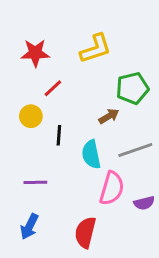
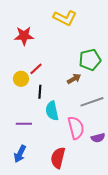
yellow L-shape: (96, 49) -> (65, 18), moved, turned 45
red line: (53, 88) -> (36, 69), moved
cyan semicircle: (91, 154) -> (52, 111), moved
pink semicircle: (112, 188) -> (76, 128), turned -30

